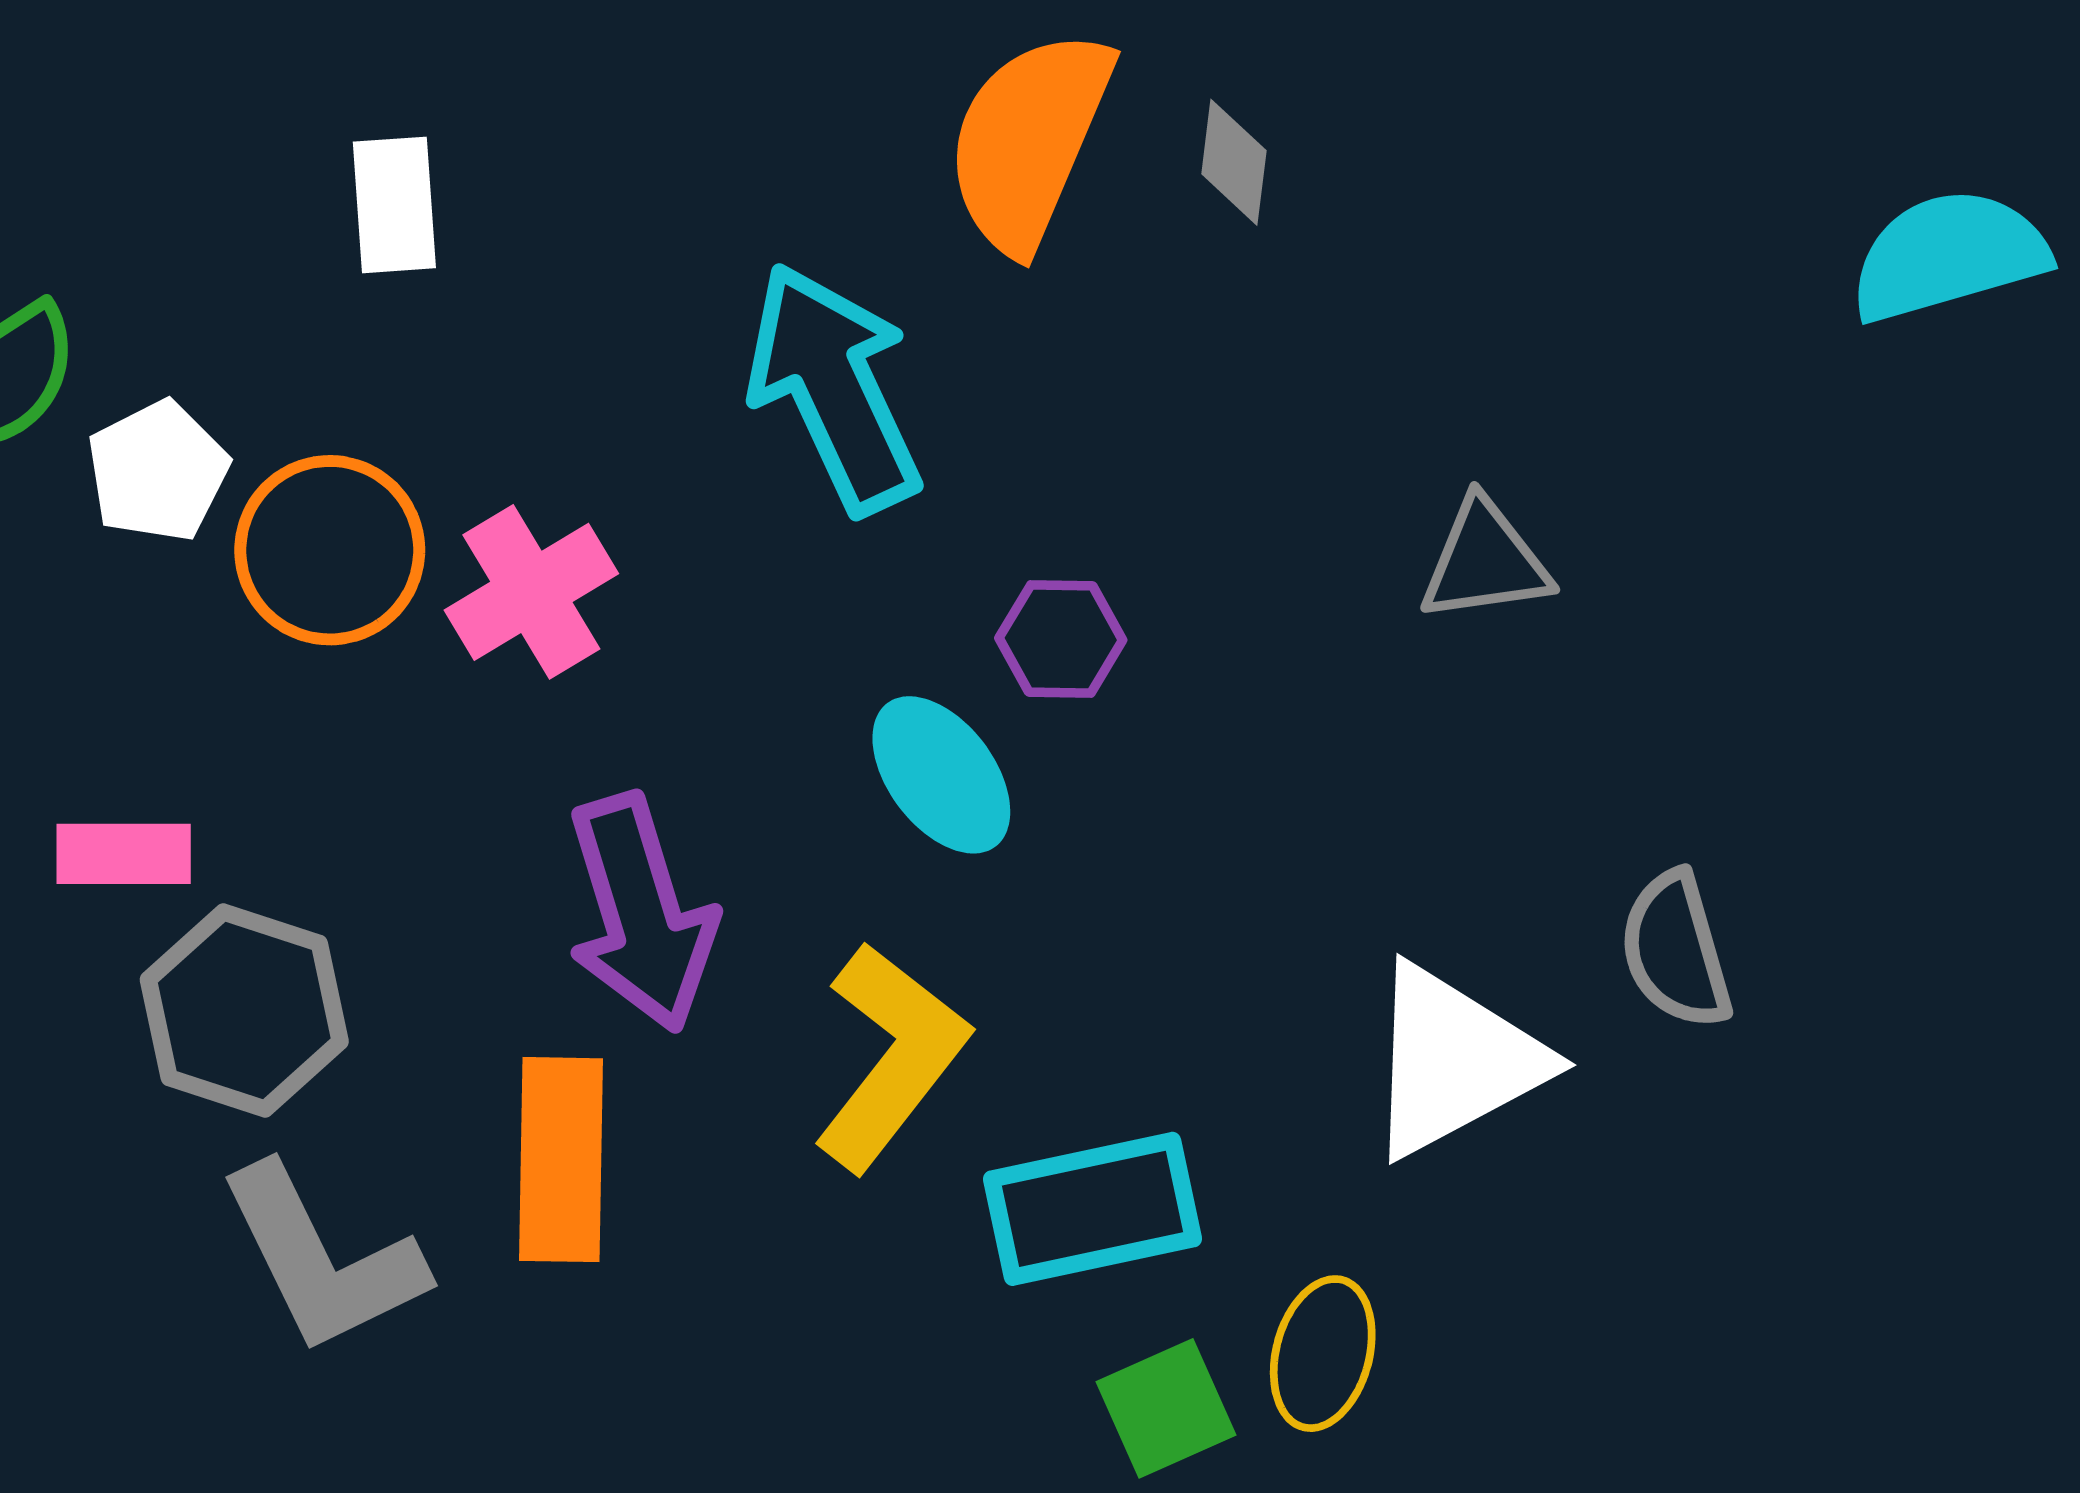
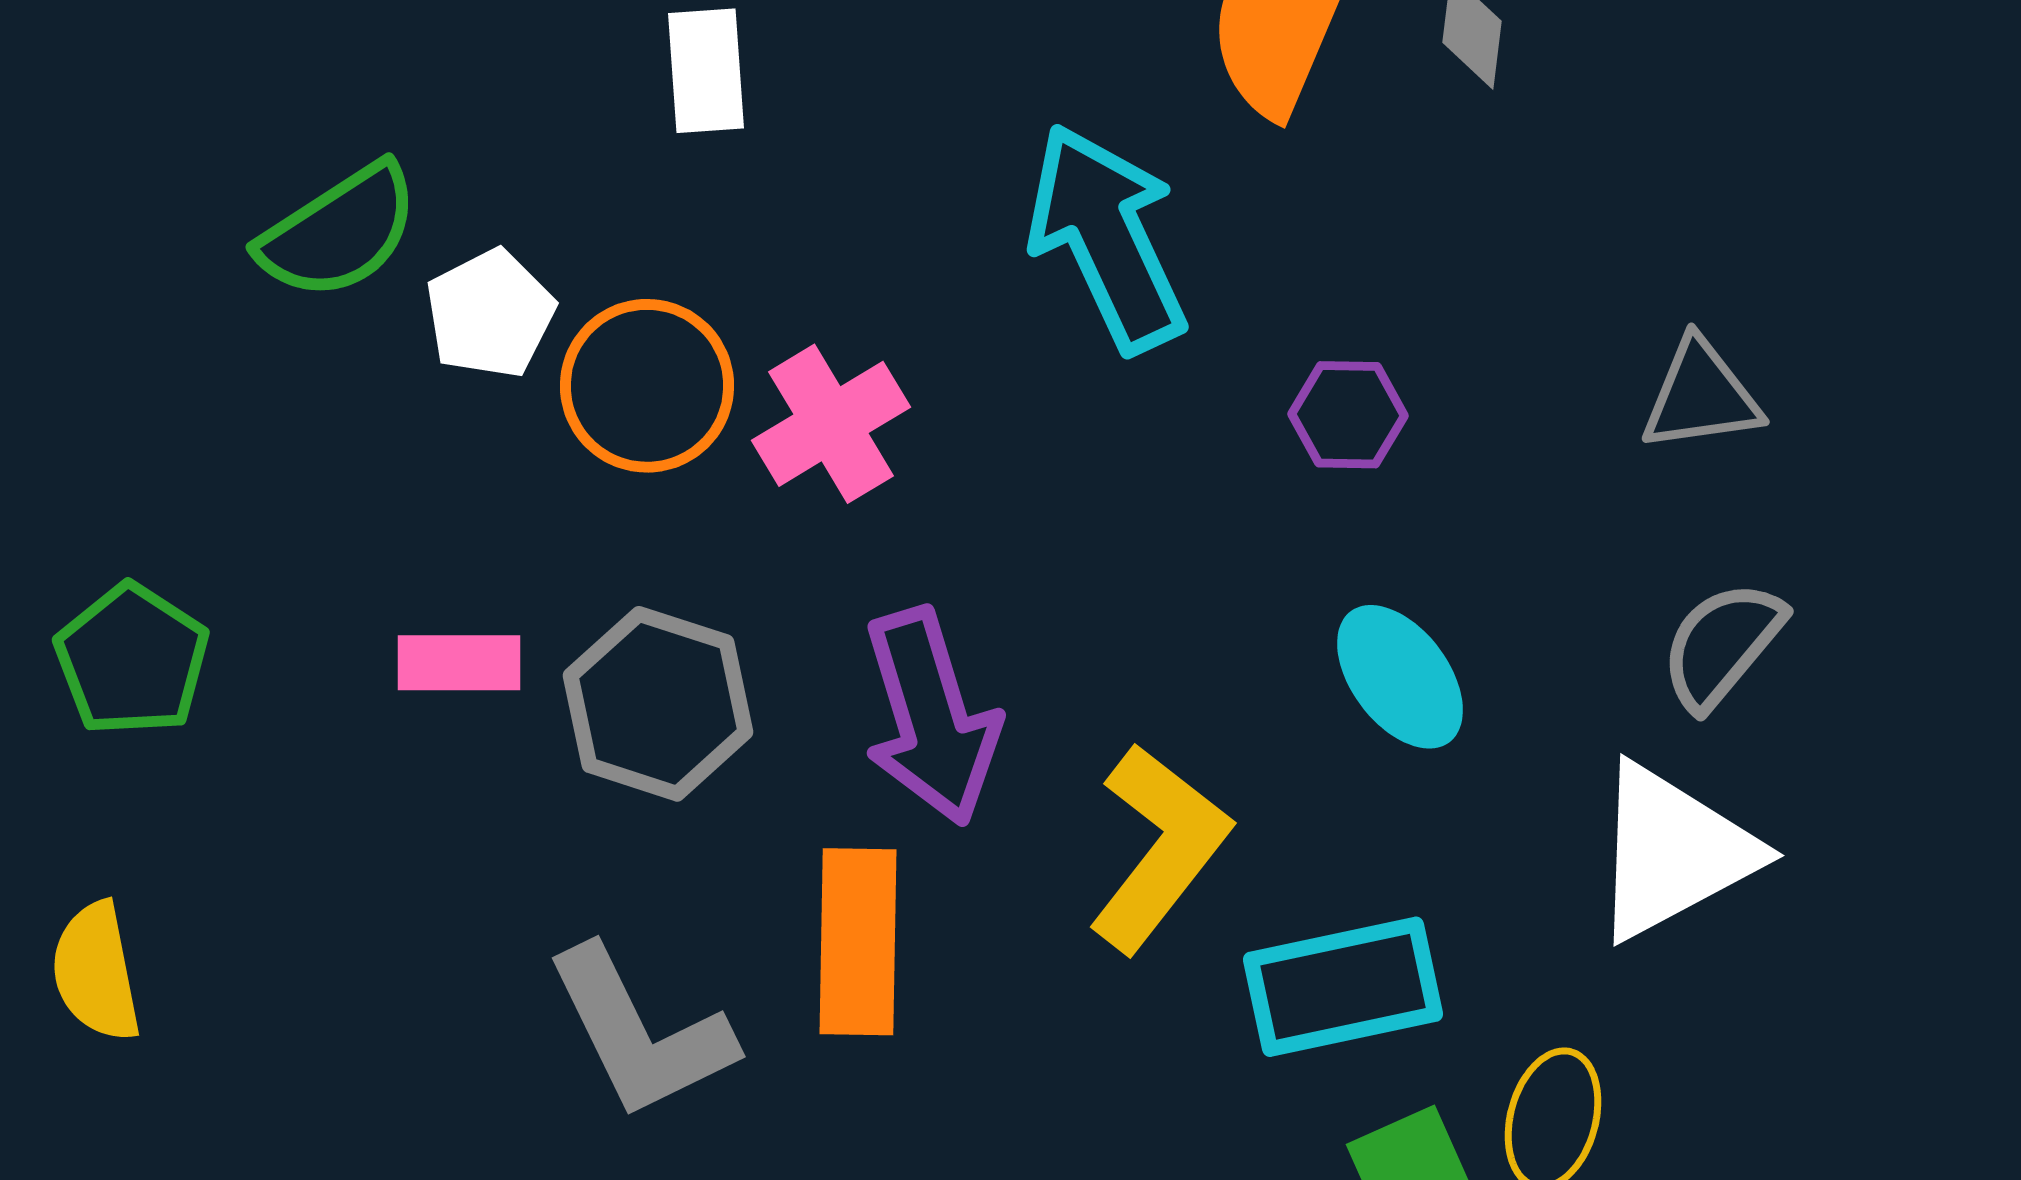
purple hexagon: (1061, 639) -> (1348, 415), moved
cyan ellipse: (941, 775) -> (1400, 677), moved
gray semicircle: (1676, 950) -> (1722, 645), moved, turned 56
gray hexagon: (244, 1011) -> (658, 704), moved

